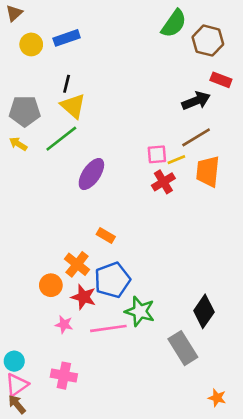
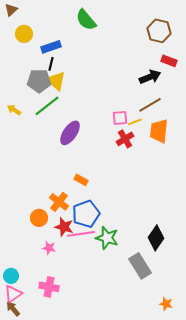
green semicircle: (174, 24) -> (86, 20), moved, turned 105
blue rectangle: (67, 38) -> (51, 47), moved
gray pentagon: (25, 111) -> (39, 81), moved
pink line: (108, 328) -> (81, 234), moved

